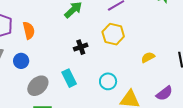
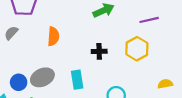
orange semicircle: (29, 30) -> (53, 36), moved
blue circle: (21, 61) -> (19, 82), moved

